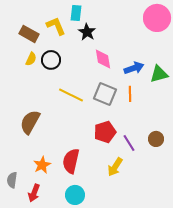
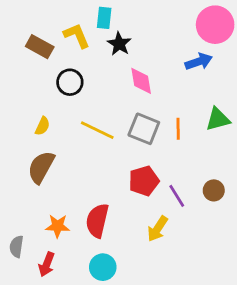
yellow semicircle: (31, 59) -> (42, 126), moved
blue arrow: (134, 68) -> (199, 62), moved
green triangle: (159, 74) -> (218, 119), moved
orange star: (42, 165) -> (58, 226), turned 30

